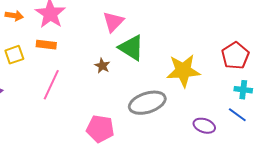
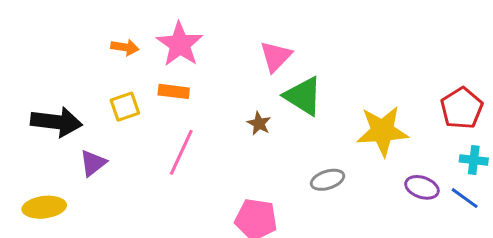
gray ellipse: (147, 103) -> (328, 180), size x0.6
purple ellipse: (204, 126) -> (422, 187), moved

